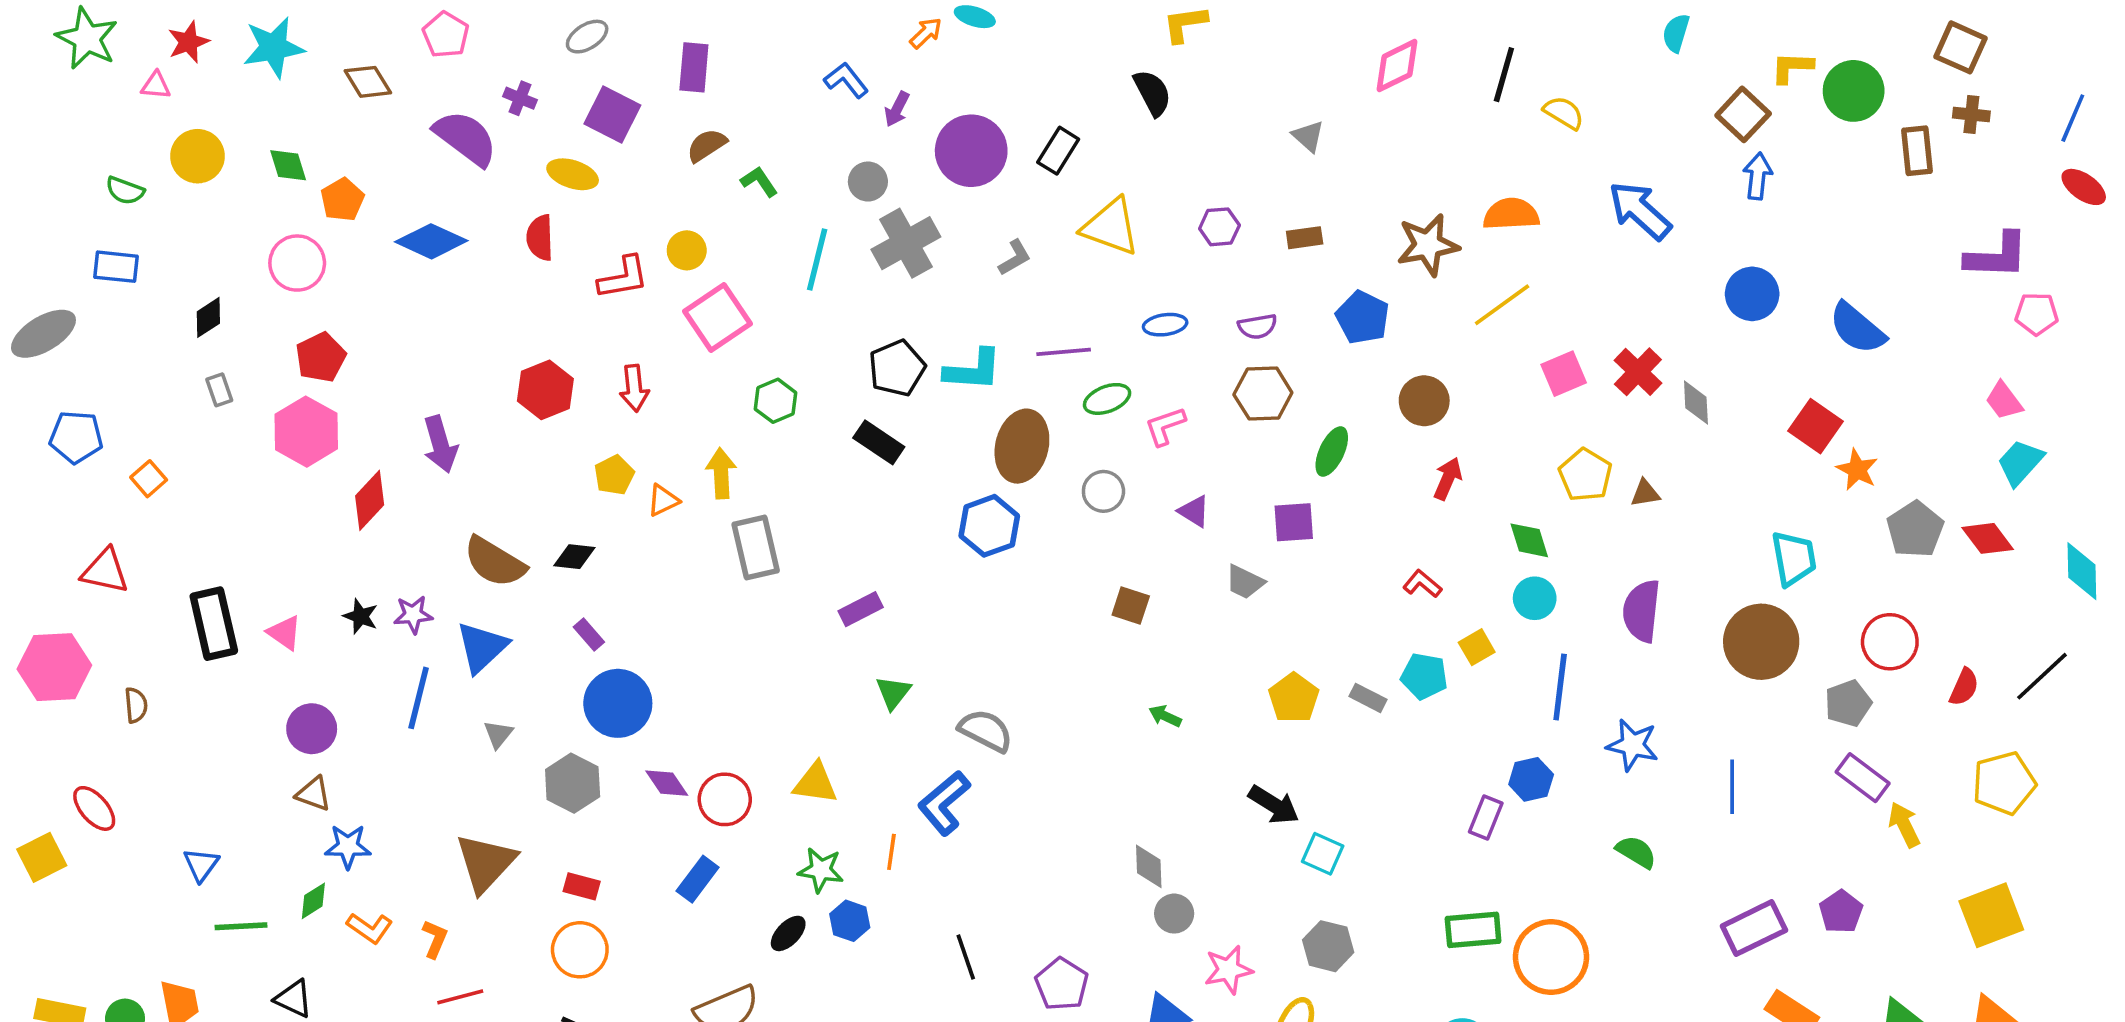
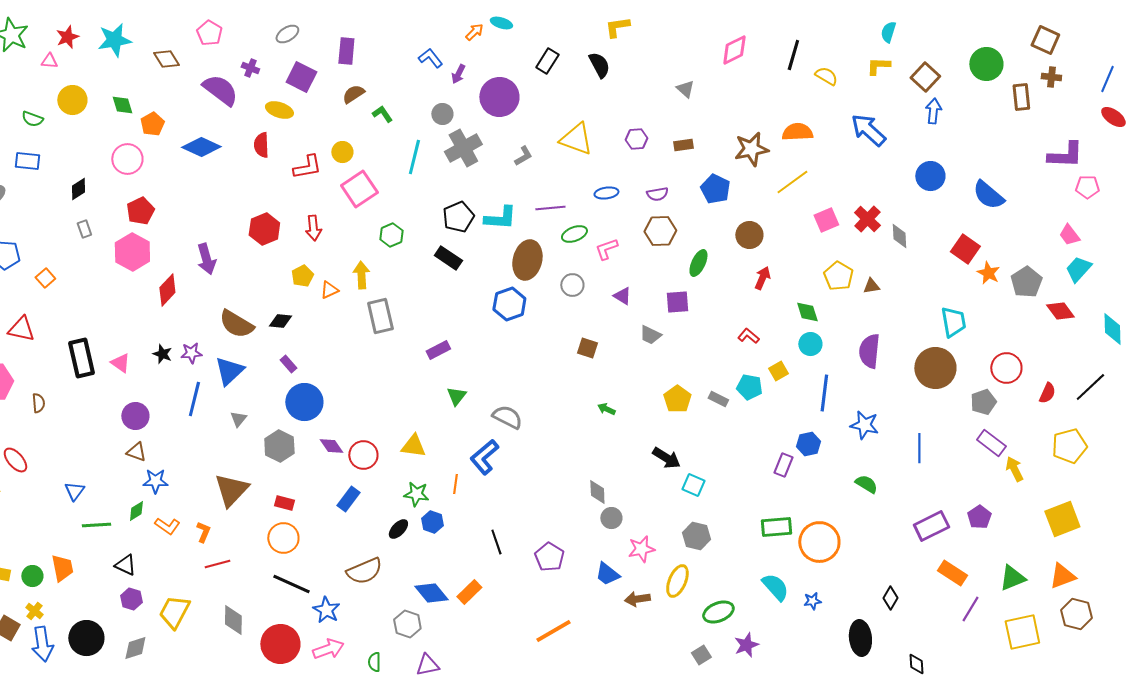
yellow L-shape: (1792, 67) -> (878, 66), moved
black rectangle: (1058, 151) -> (547, 61), moved
gray pentagon: (1915, 529) -> (1026, 282), moved

